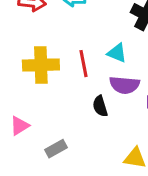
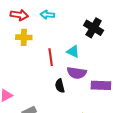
yellow cross: (41, 65) -> (24, 37), moved, size x0.7

